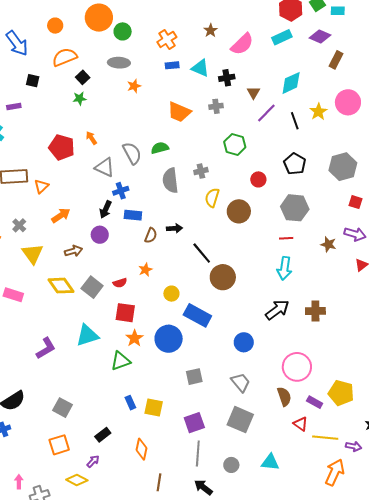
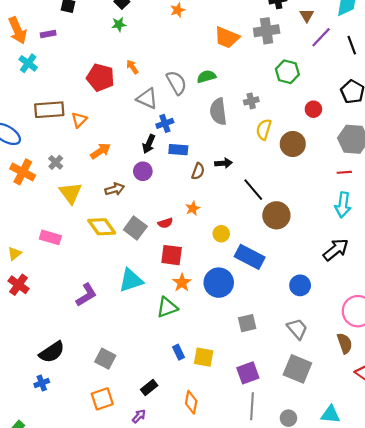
gray cross: (216, 106) -> (267, 31), size x1.6

